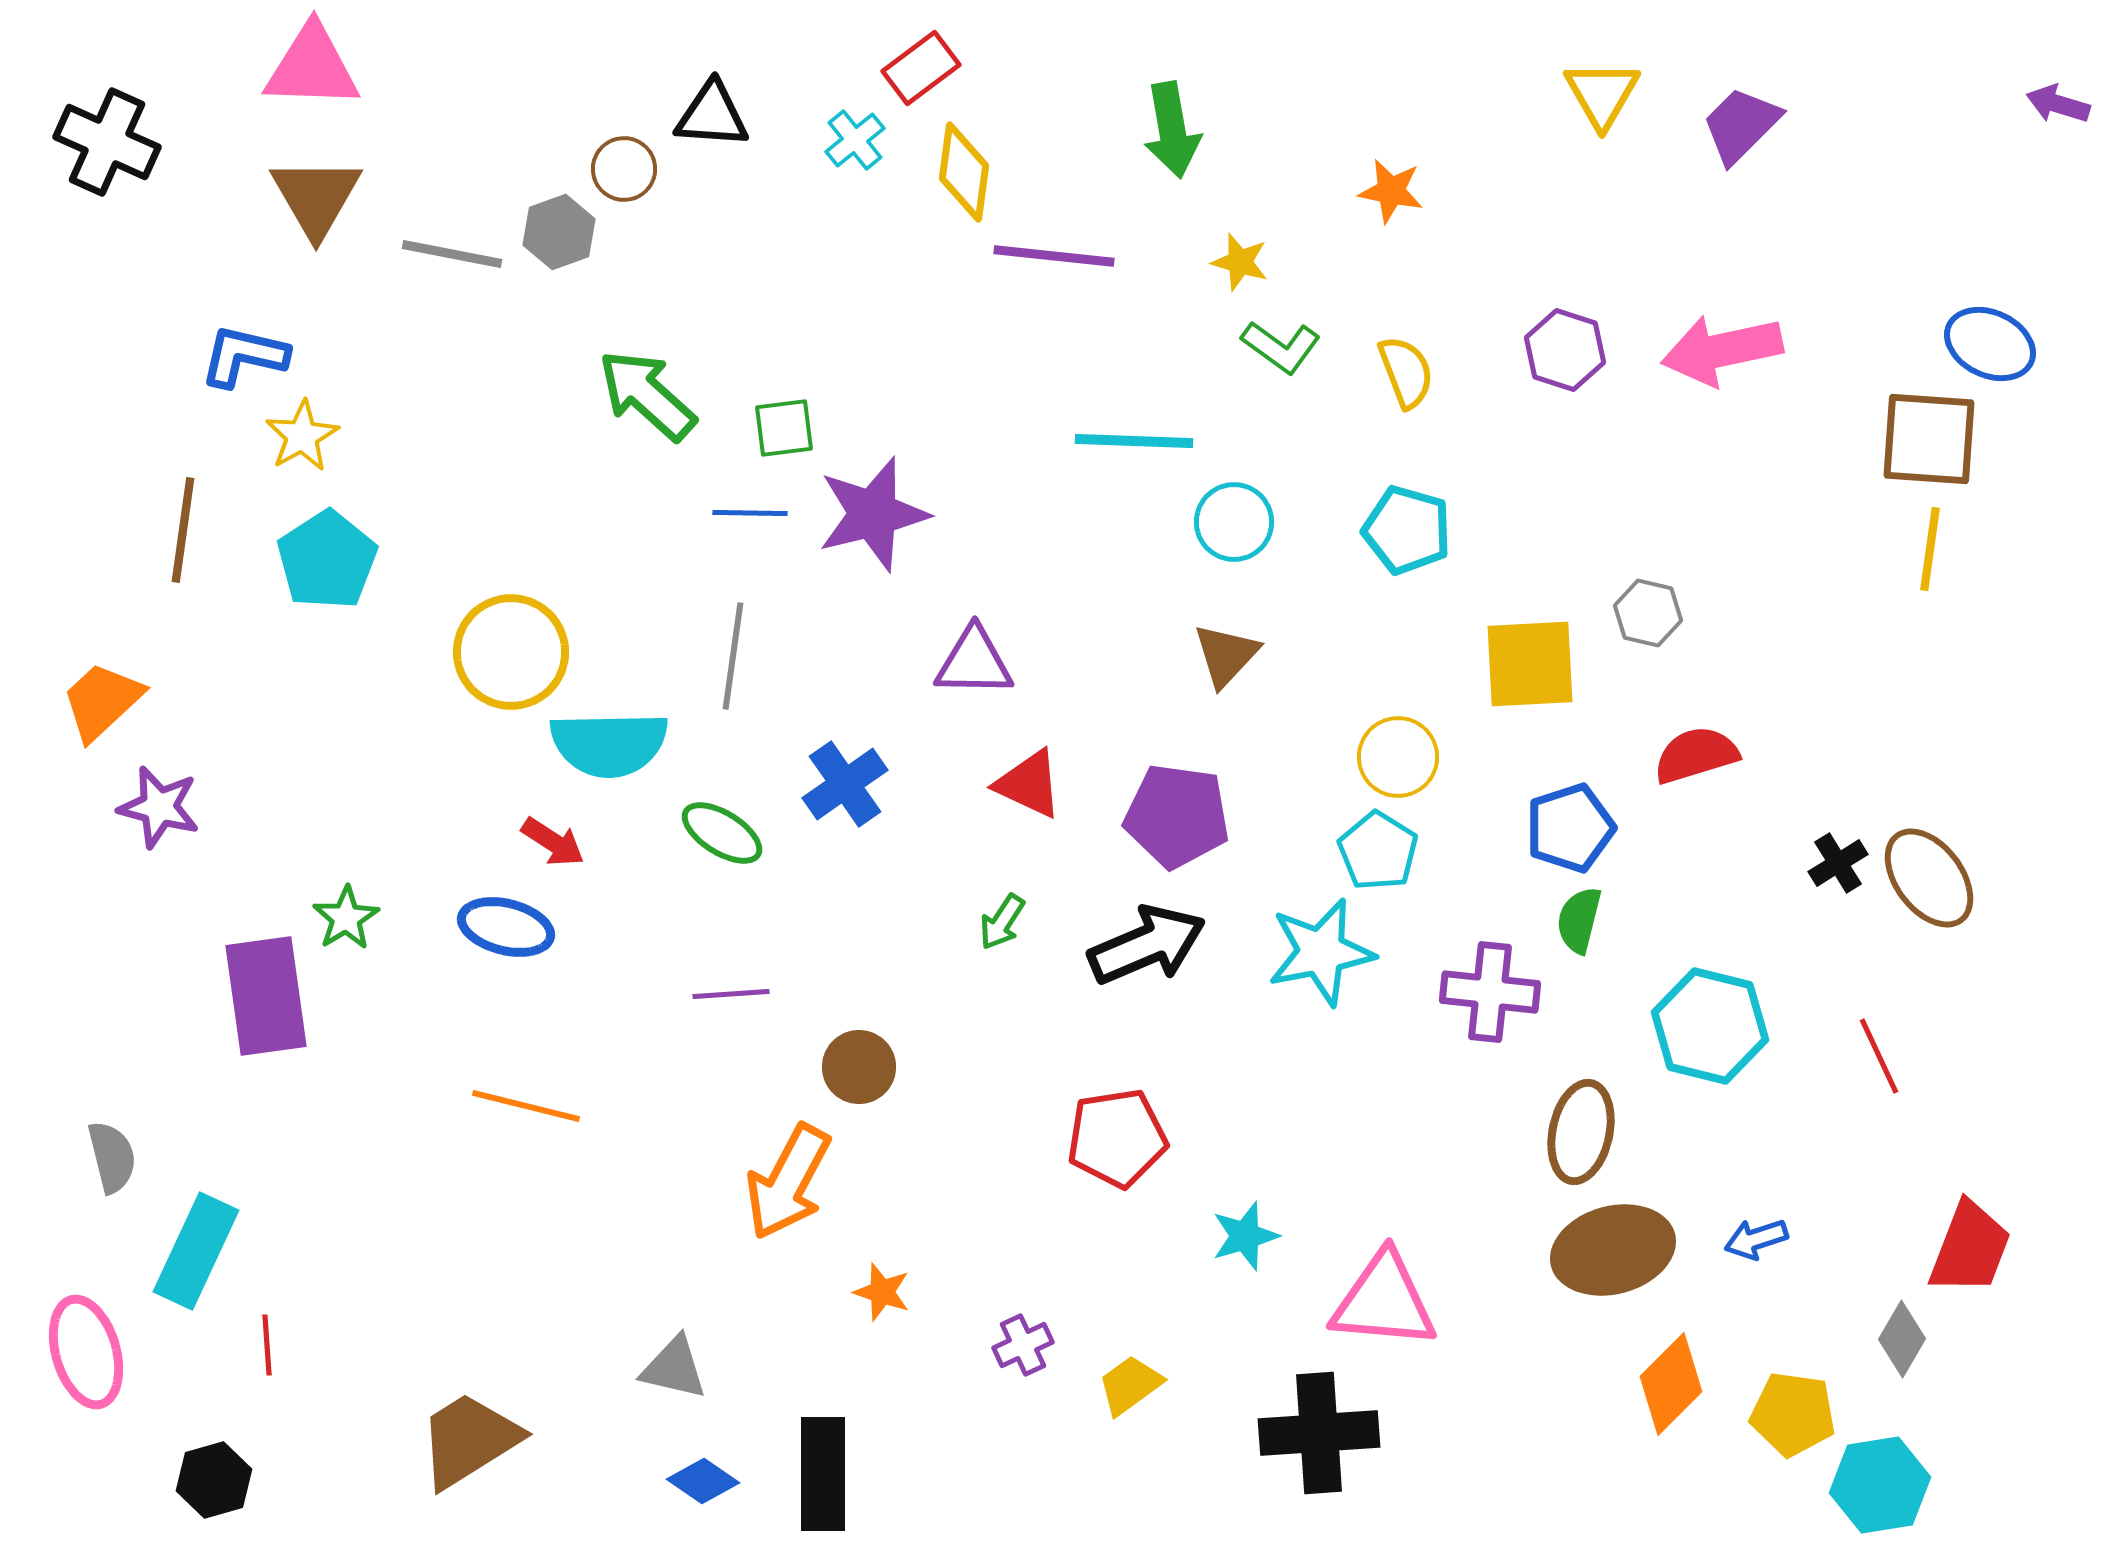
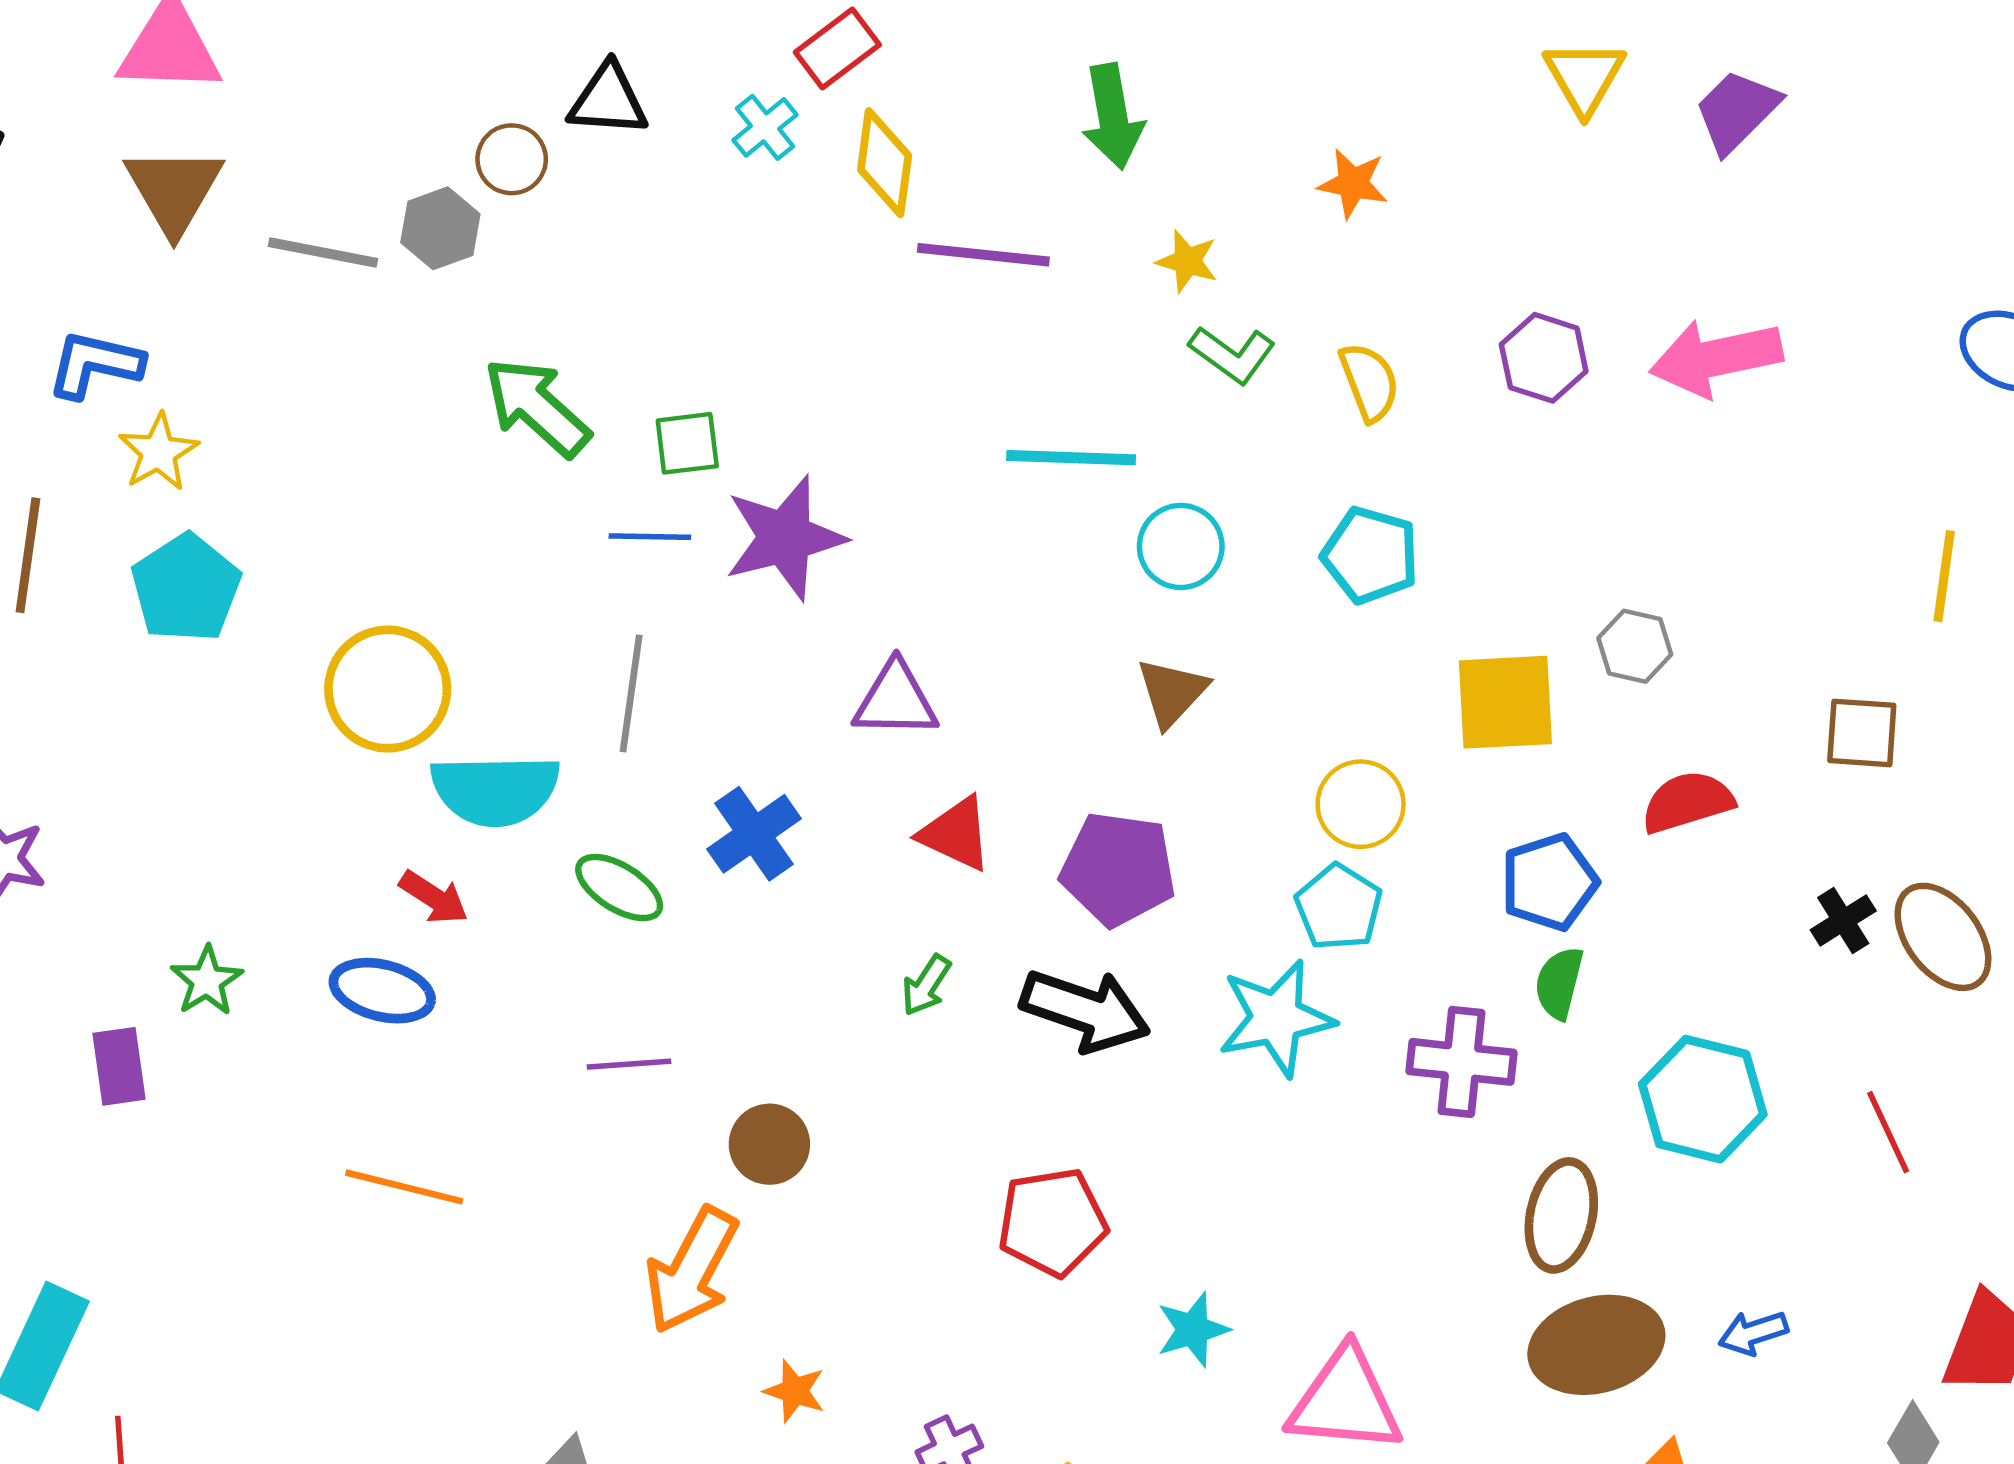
brown square: (1929, 439) -> (1862, 733), moved, size x0.7
black arrow: (1147, 945) -> (1085, 1010), turned 42
purple rectangle: (266, 996) -> (119, 1066), size x0.6

